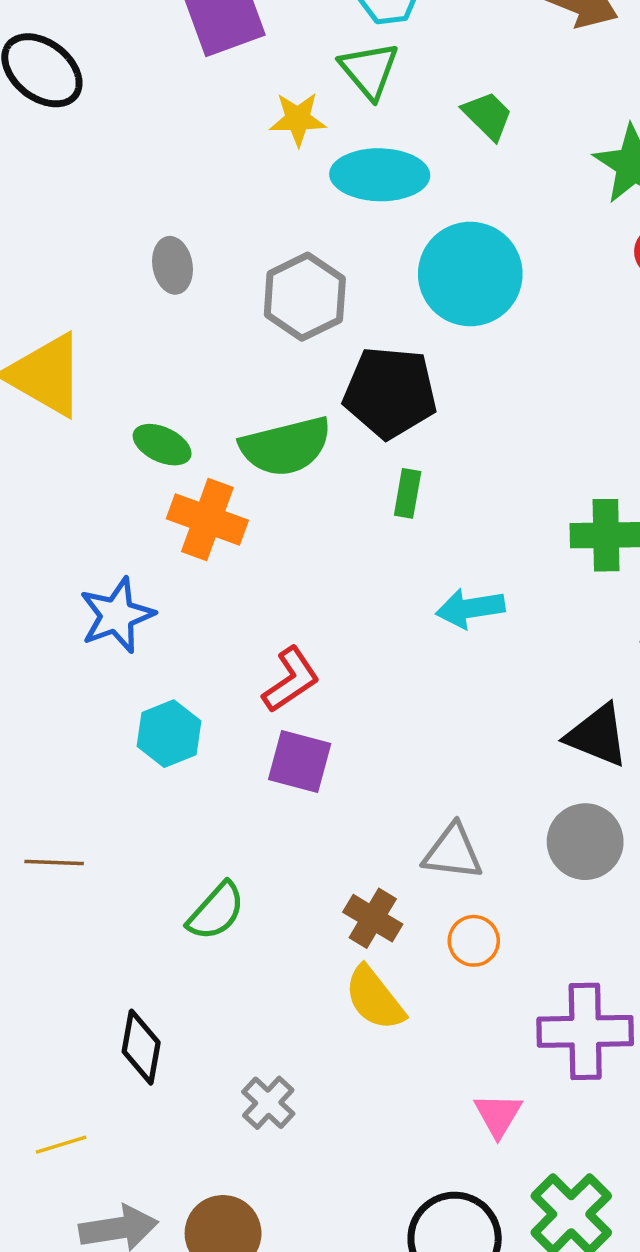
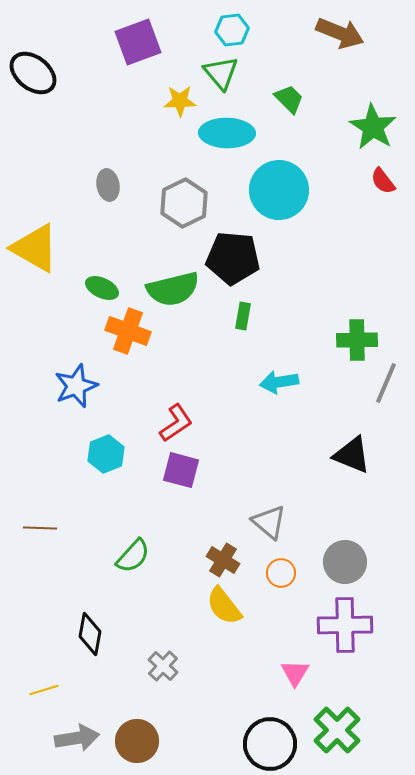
gray circle: (585, 842) -> (345, 562), moved
gray triangle: (453, 852) -> (269, 522), turned 33

